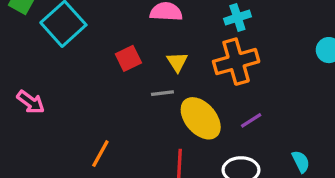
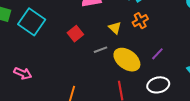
yellow triangle: (177, 62) -> (115, 28), moved
orange cross: (236, 62) -> (140, 21), size x0.6

